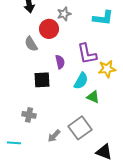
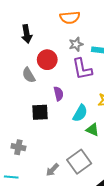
gray star: (64, 14) -> (76, 44), moved
purple L-shape: (87, 54) -> (82, 69), moved
gray cross: (29, 115) -> (18, 147), moved

